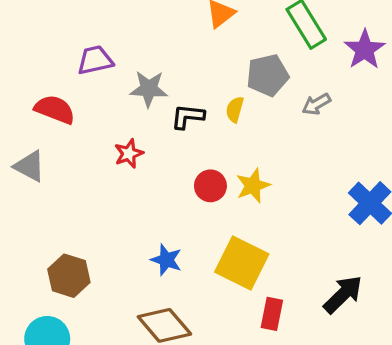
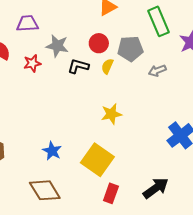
red star: (129, 154) -> (32, 63), moved
red circle: (210, 186) -> (99, 43), moved

